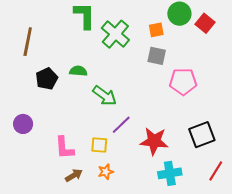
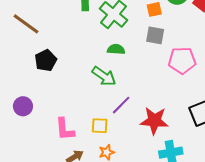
brown line: (28, 42) -> (26, 24), turned -64
green semicircle: (78, 71) -> (116, 49), moved

